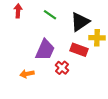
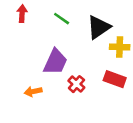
red rectangle: (79, 50) -> (115, 79), moved

